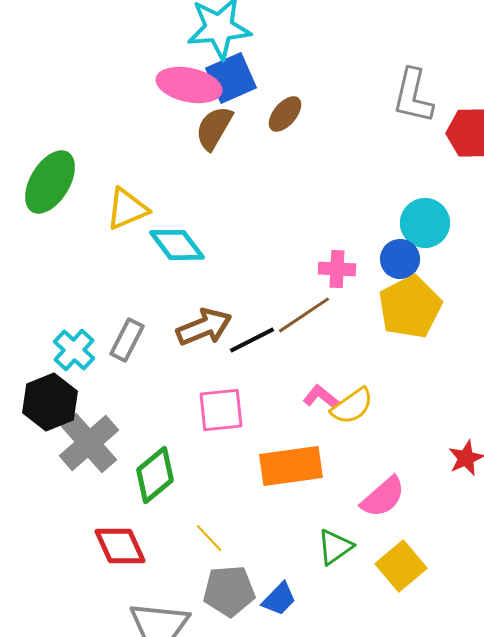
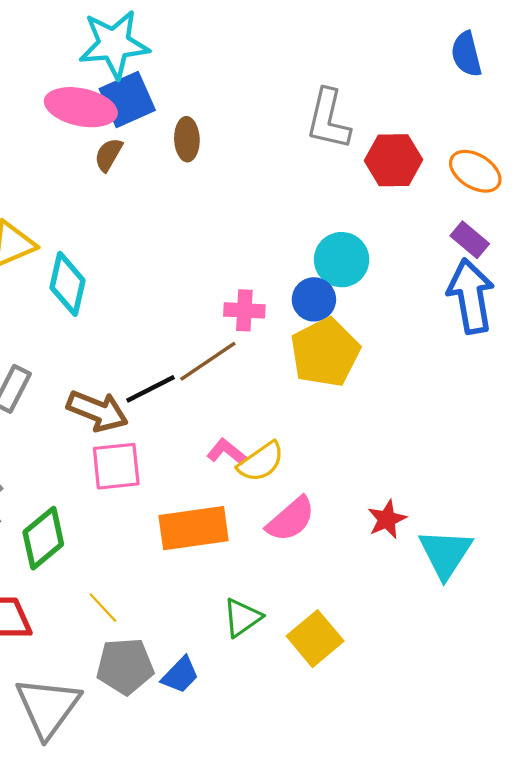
brown ellipse: (285, 114) -> (187, 139), turned -42
brown semicircle: (214, 128) -> (108, 155), size x0.7
cyan diamond: (177, 245) -> (68, 284), turned 50
brown arrow: (204, 327) -> (97, 411), moved, turned 44
pink semicircle: (383, 497) -> (291, 519), moved

